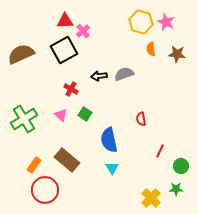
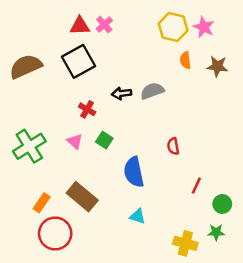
pink cross: (83, 31) -> (104, 25), moved
cyan triangle: (112, 168) -> (137, 216), moved, turned -40
yellow cross: (151, 198) -> (185, 243), turned -30

